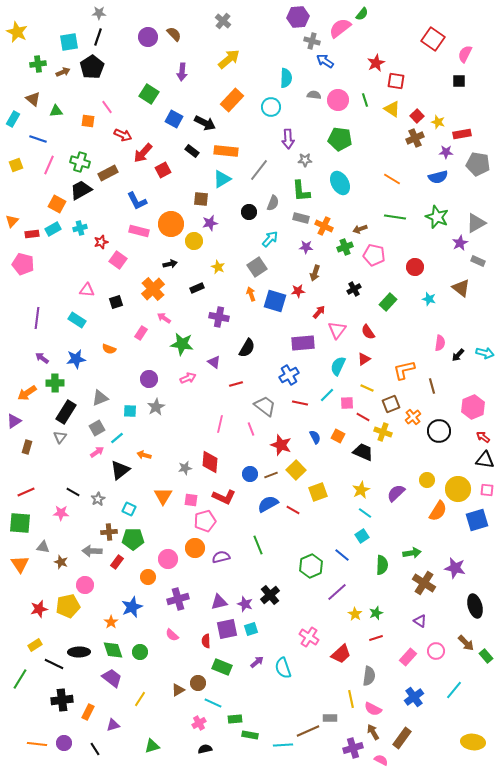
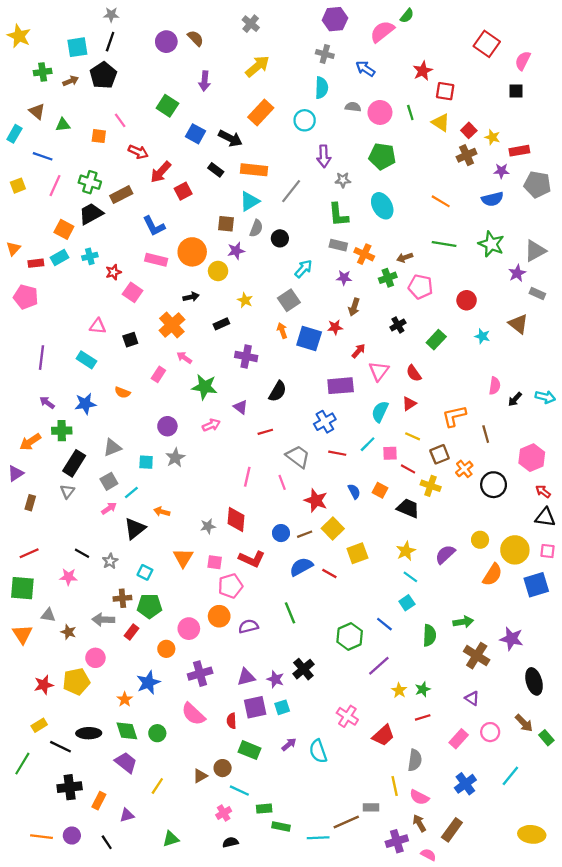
gray cross: (312, 41) -> (325, 54), moved
gray semicircle: (273, 203) -> (256, 228), moved
pink semicircle: (172, 635) -> (193, 714), size x1.6

